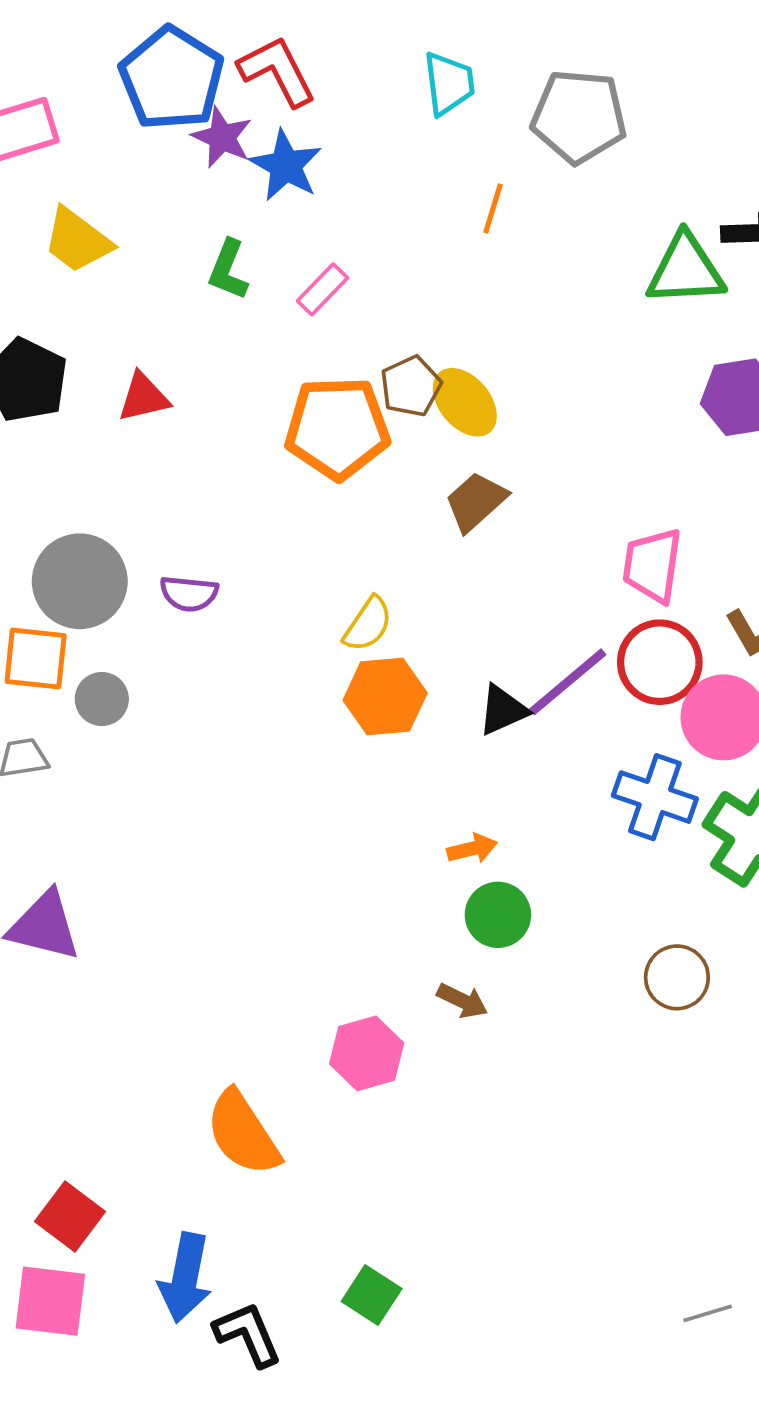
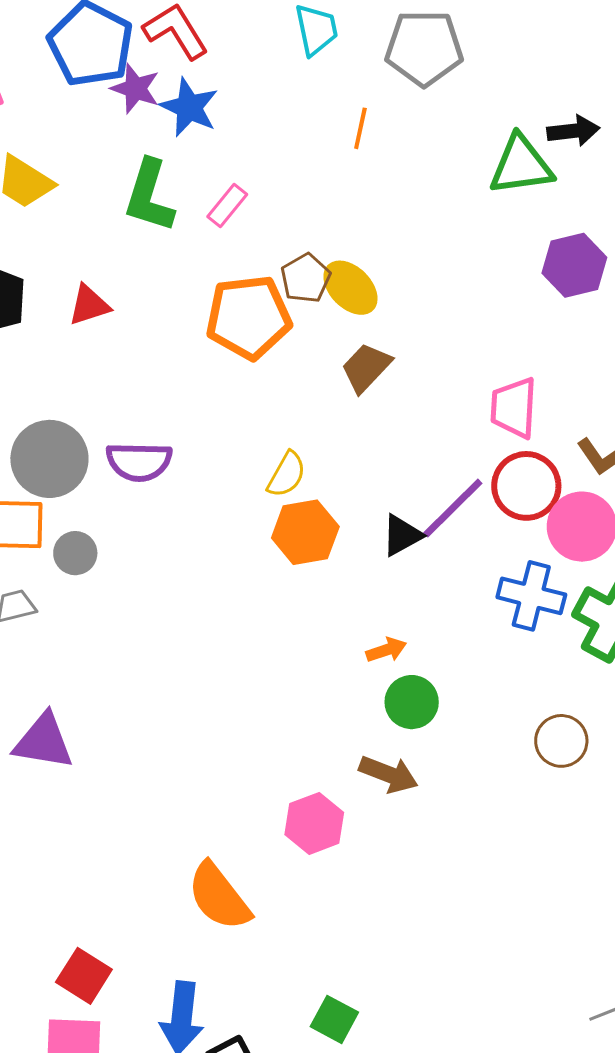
green L-shape: (228, 270) -> (149, 196), size x1.5
purple semicircle: (189, 594) -> (139, 462), size x1.4
brown arrow: (462, 1001) -> (388, 774), size x1.4

